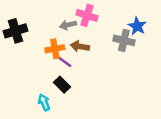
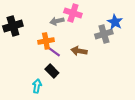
gray cross: (124, 40) -> (104, 34), turned -30
brown arrow: (80, 46) -> (79, 51), moved
cyan arrow: (44, 102) -> (37, 86), turned 32

